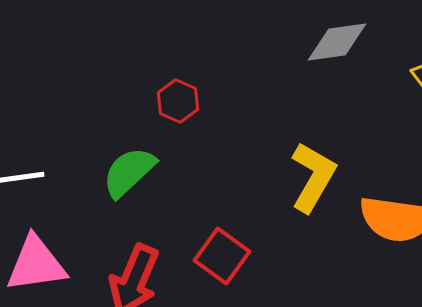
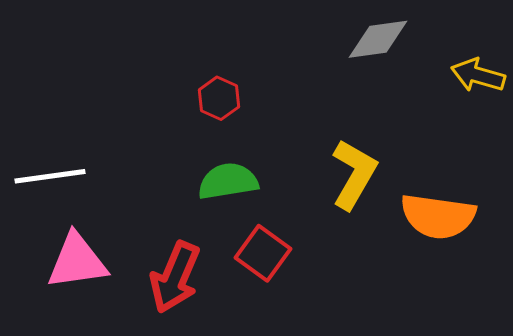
green semicircle: (129, 172) -> (228, 181), moved, turned 34

